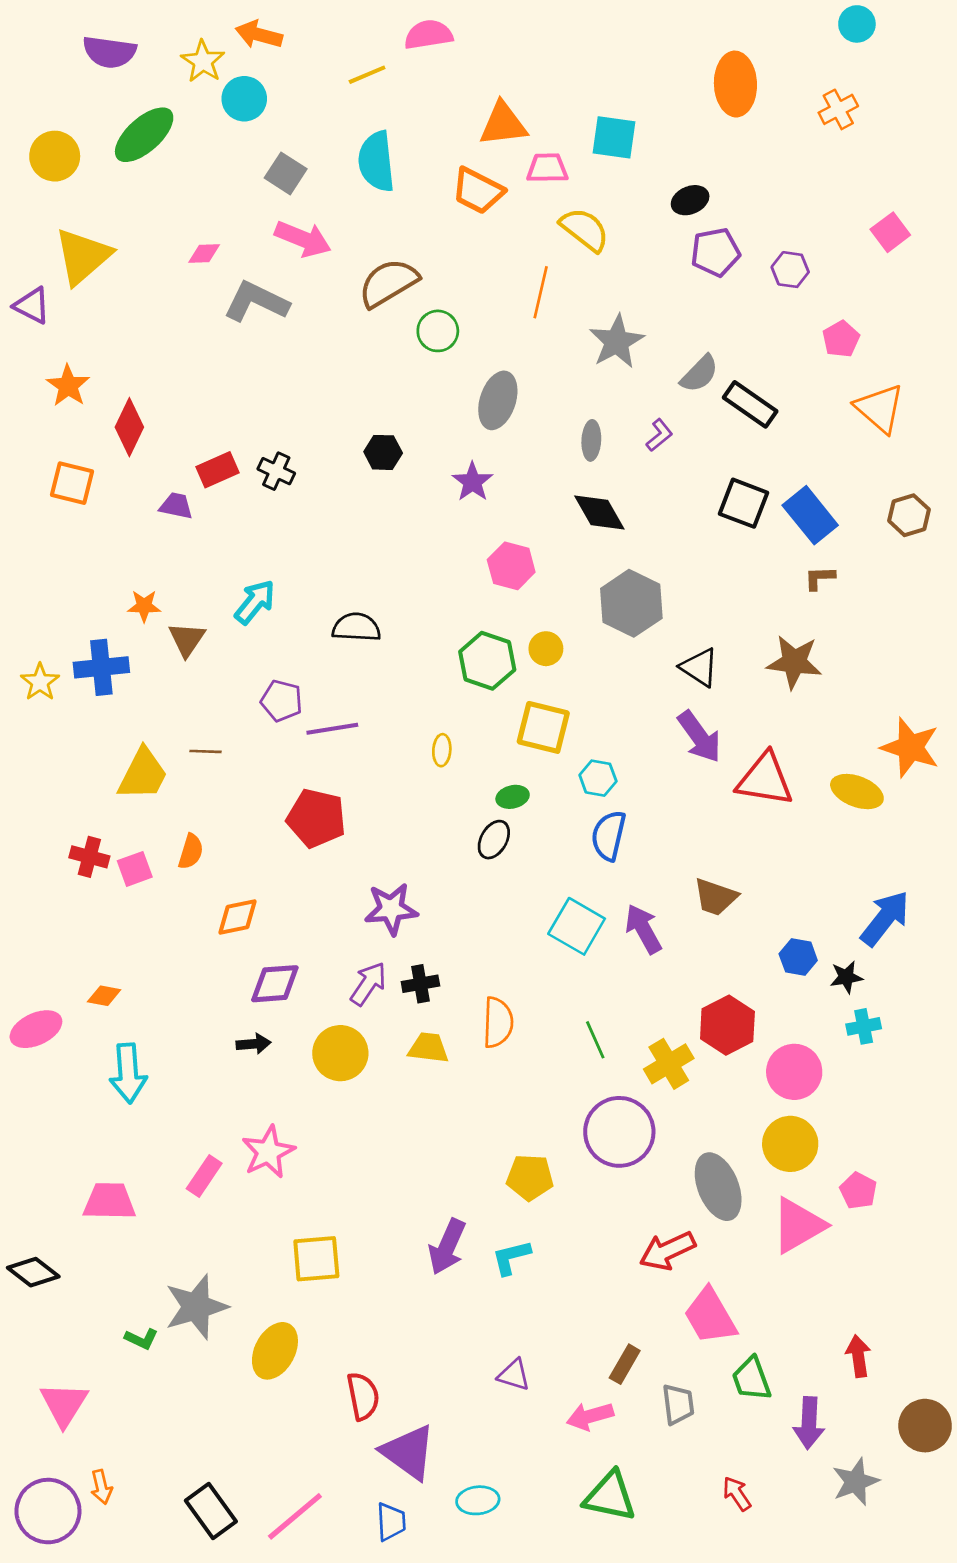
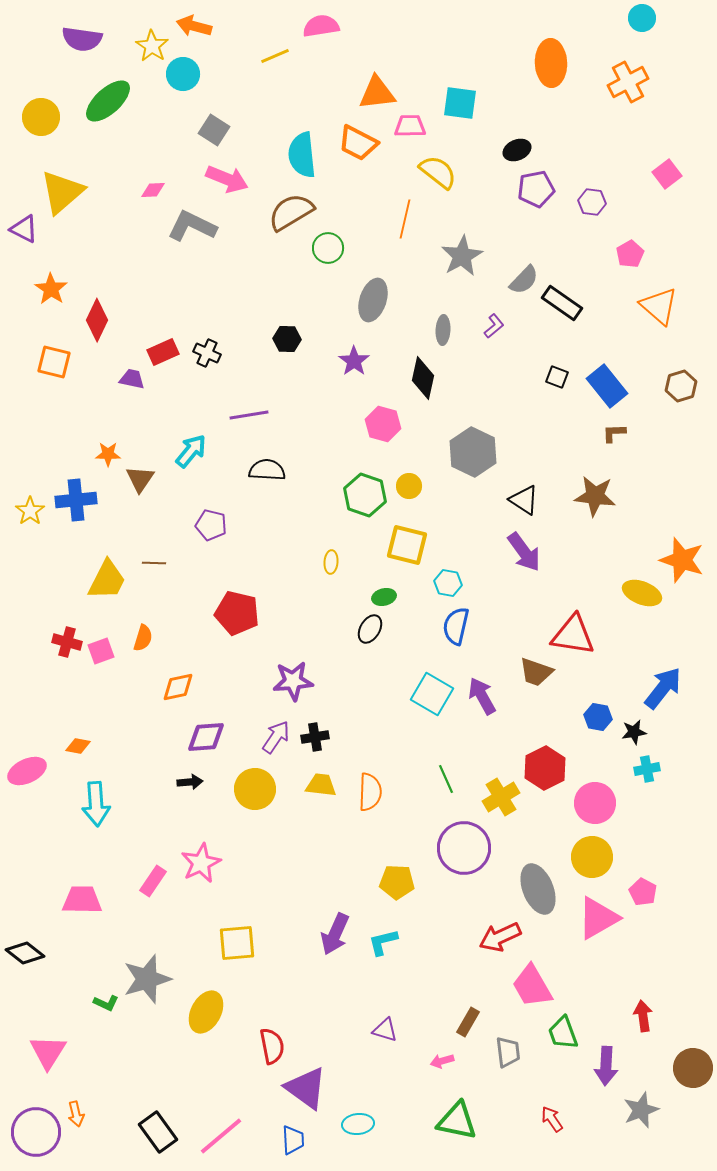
orange cross: (838, 109) -> (628, 82), size x1.4
cyan semicircle: (376, 161) -> (302, 155), moved
black square: (743, 503) -> (557, 377), size x0.6
black diamond: (599, 513) -> (423, 378), moved, turned 42
purple line: (332, 729) -> (249, 415), moved
red triangle: (765, 779) -> (573, 635), moved
orange semicircle: (498, 1022) -> (370, 792), moved
pink arrow: (590, 1416) -> (442, 1061), size x0.7

